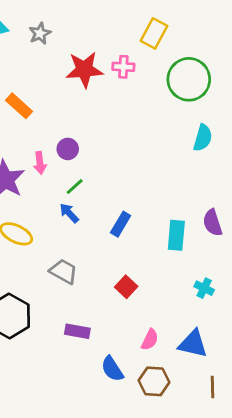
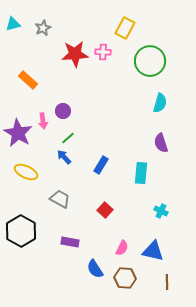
purple semicircle: (212, 223) -> (161, 143), moved

